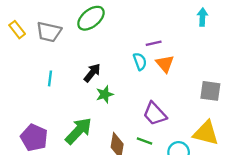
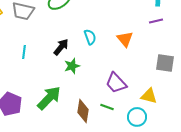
purple line: (154, 43) -> (156, 21), moved
cyan semicircle: (140, 61) -> (90, 37), moved
yellow triangle: (206, 133) -> (149, 96), moved, size x0.7

